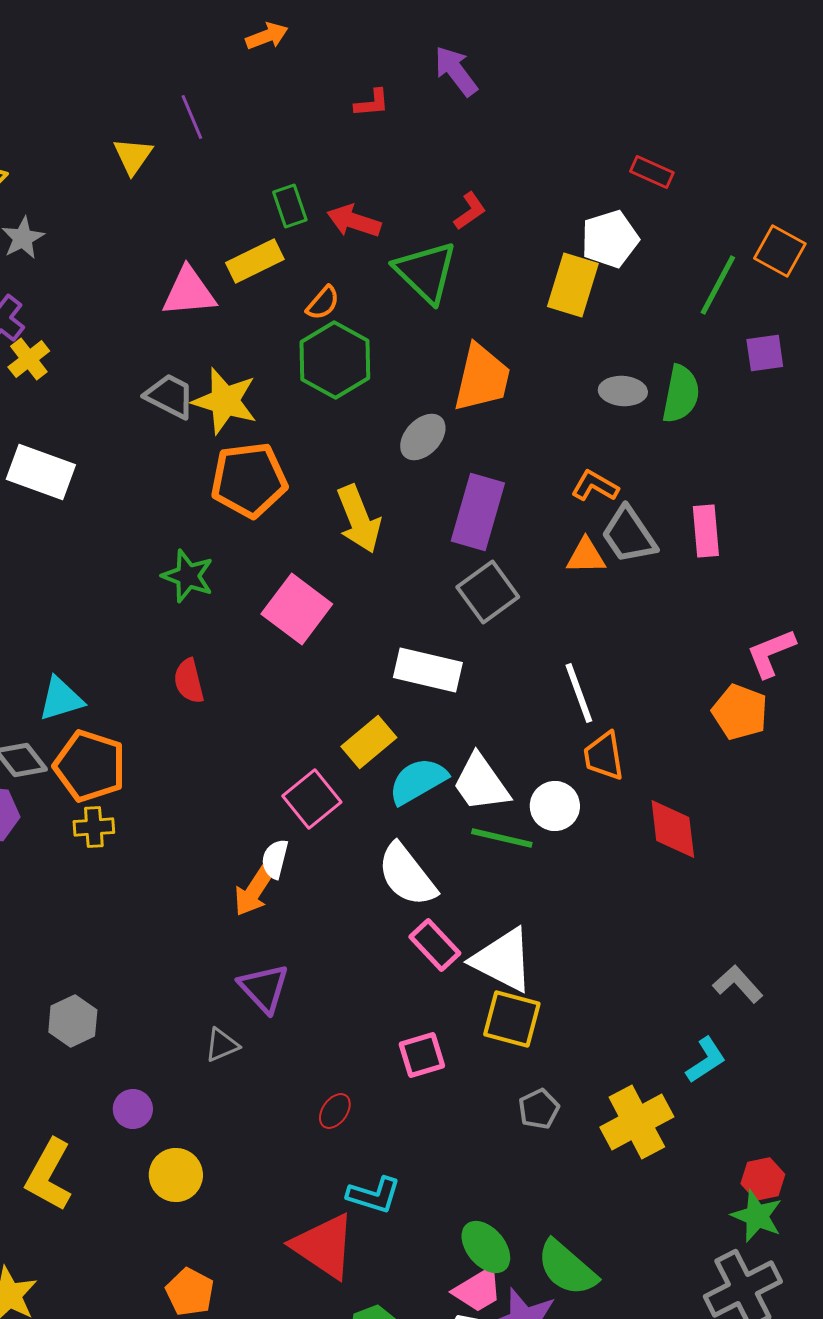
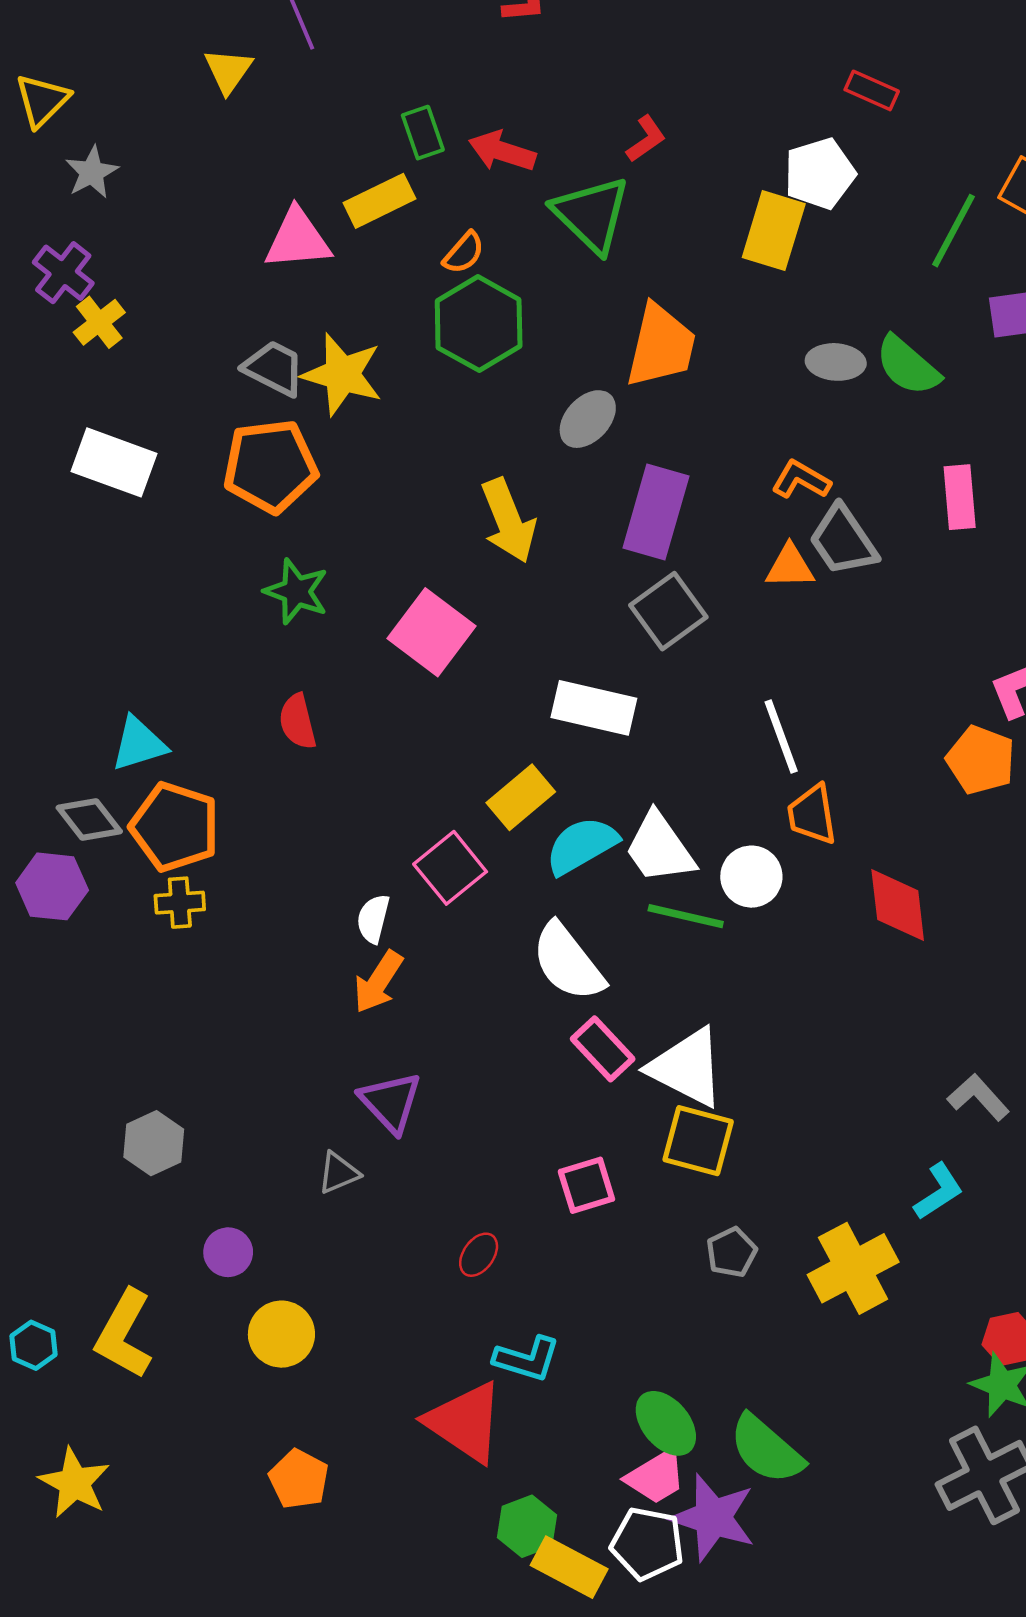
green semicircle: (681, 394) -> (908, 366), turned 120
orange pentagon: (249, 480) -> (270, 466), moved
pink rectangle: (706, 531) -> (960, 497), moved
white semicircle: (275, 859) -> (373, 919), moved

